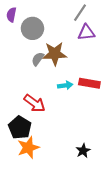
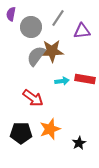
gray line: (80, 13) -> (58, 18), moved
gray semicircle: (38, 59) -> (36, 56), size x1.5
black pentagon: (20, 128) -> (21, 133), moved, turned -30
orange star: (28, 148) -> (50, 129), moved

